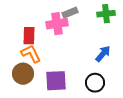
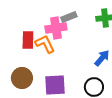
orange L-shape: (31, 54) -> (45, 44), moved

